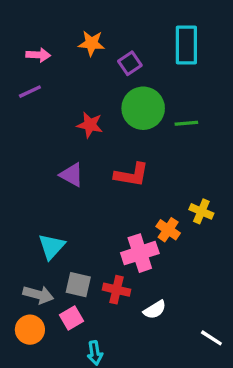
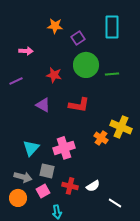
pink arrow: (38, 55) -> (26, 51), moved
purple line: (30, 92) -> (16, 81), moved
yellow cross: (201, 211) -> (121, 127), size x1.5
pink cross: (140, 253) -> (64, 148), moved
red cross: (116, 290) -> (70, 186), moved
white line: (211, 338) -> (115, 203), moved

